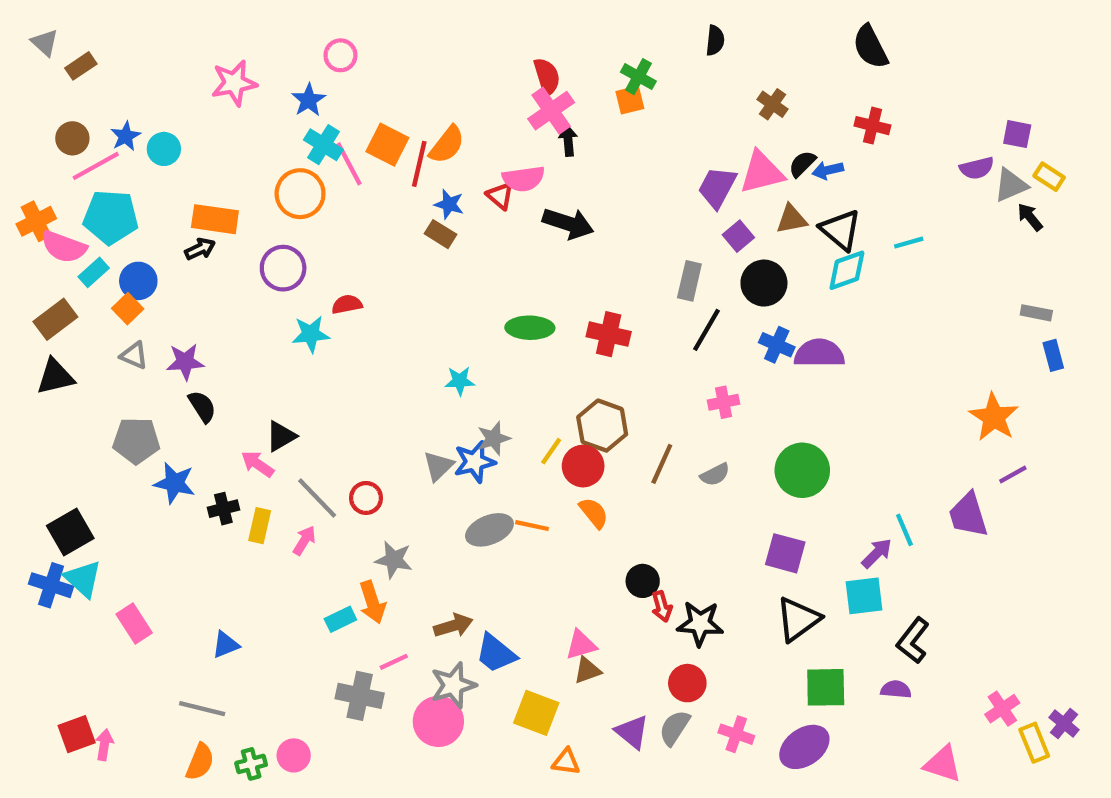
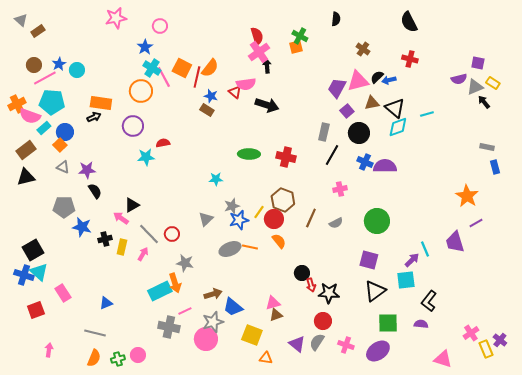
pink star: (234, 83) -> (116, 18), moved
blue star: (475, 462) -> (239, 220), moved
cyan rectangle: (340, 619) -> (160, 291), size x1.6
red square: (77, 734) -> (36, 310), moved

